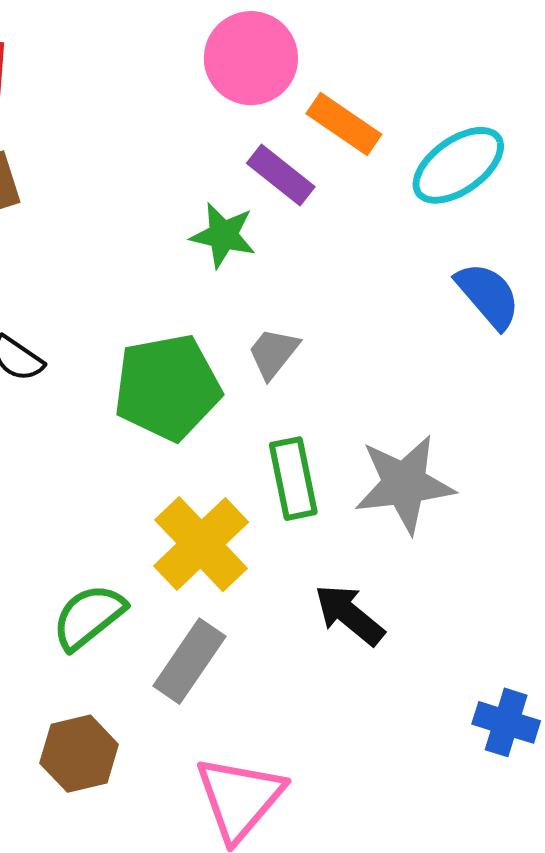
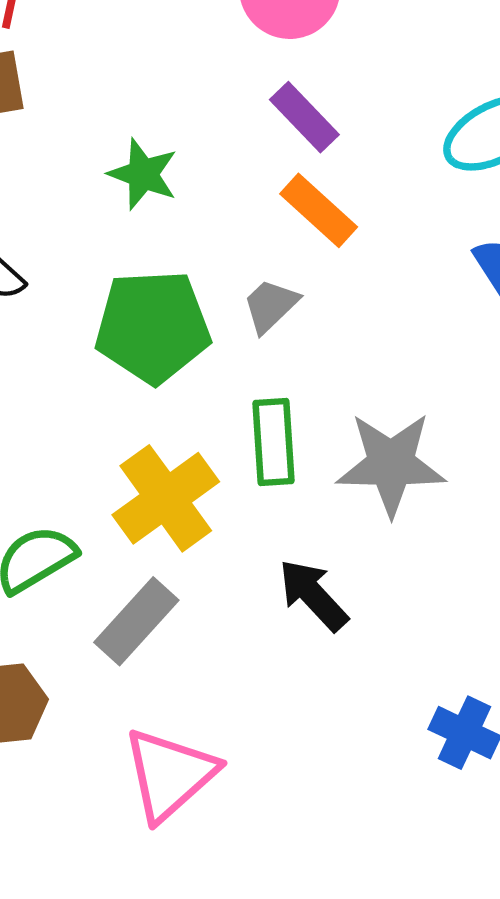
orange rectangle: (344, 124) -> (319, 210), moved
green star: (223, 235) -> (143, 174), moved

